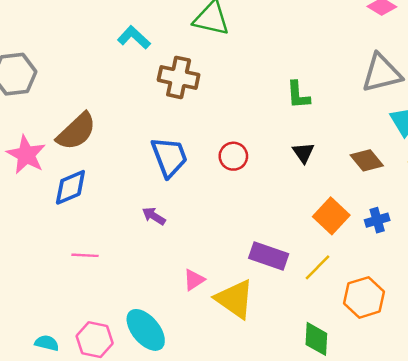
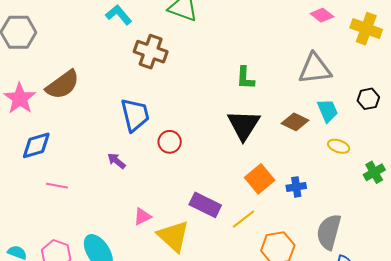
black triangle: (303, 153) -> (244, 125), size x1.8
red circle: (233, 156) -> (170, 142), moved
brown diamond: (367, 160) -> (295, 122), moved, turned -32
blue diamond: (70, 187) -> (36, 145), moved

